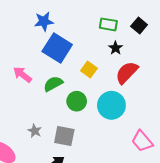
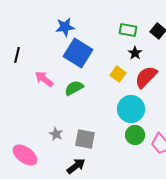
yellow square: (89, 69) -> (118, 74), moved
green circle: (77, 101) -> (135, 135), moved

